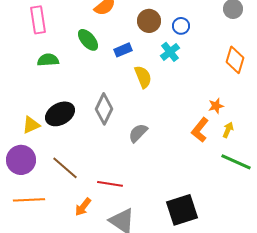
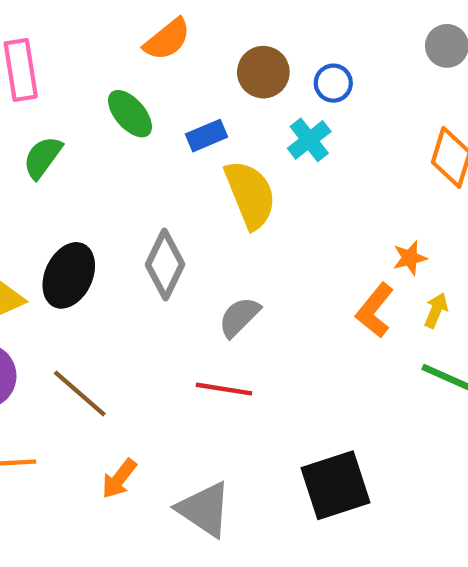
green semicircle: (48, 60) -> (43, 157), turned -50
yellow semicircle: (143, 77) -> (250, 195), size x1.4
black ellipse: (60, 114) -> (69, 275), turned -36
red line: (110, 184) -> (224, 389), moved

